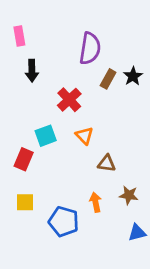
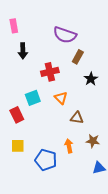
purple semicircle: (90, 48) -> (65, 35), turned 100
black star: (133, 76) -> (91, 79), moved
red cross: (69, 100) -> (50, 72), turned 30
red rectangle: (24, 159) -> (17, 115), turned -49

